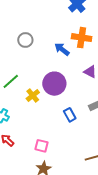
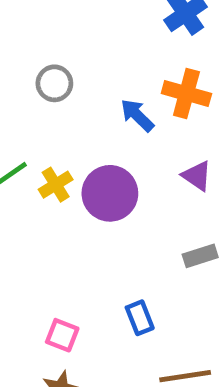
yellow cross: (33, 96) -> (56, 185), moved
blue rectangle: (70, 115) -> (140, 318), moved

